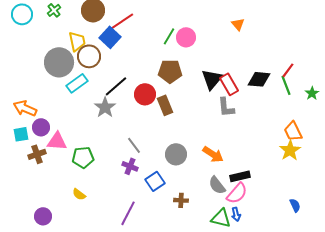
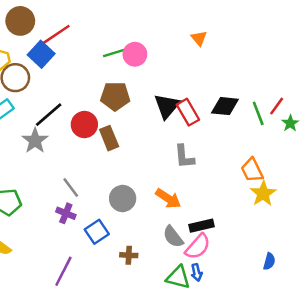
green line: (169, 36) -> (114, 53), turned 42
red line: (288, 70) -> (277, 106), moved
gray L-shape: (226, 107) -> (184, 157), moved
orange trapezoid: (293, 131) -> (252, 170), moved
blue semicircle: (295, 205) -> (269, 261), turned 40

